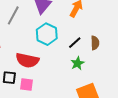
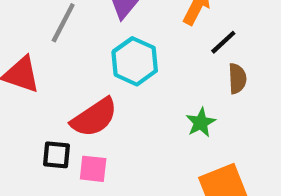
black line: (75, 43) -> (223, 42), moved
red semicircle: (27, 60) -> (94, 118), turned -45

